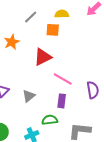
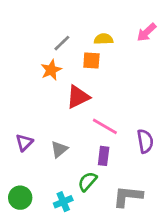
orange star: (12, 42) -> (51, 70), moved
green semicircle: (50, 120) -> (87, 182), turned -42

